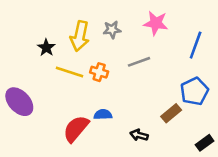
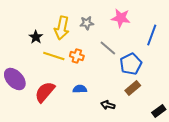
gray line: (139, 62) -> (108, 48), turned 60
blue pentagon: (194, 91) -> (131, 64), moved
red semicircle: (76, 129) -> (45, 92), moved

